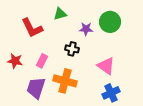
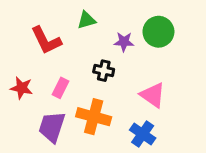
blue cross: (111, 93) -> (143, 134), moved, turned -30

